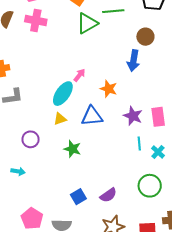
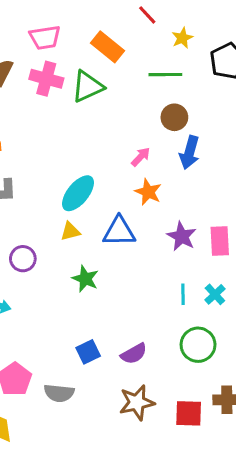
green triangle: (87, 23) -> (88, 86), moved
brown circle: (145, 37) -> (174, 117), moved
pink arrow: (79, 75) -> (141, 157), moved
cyan line: (139, 143) -> (183, 294), moved

